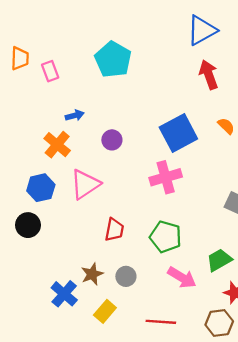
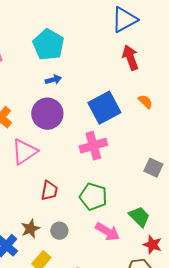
blue arrow: (75, 115) -> (53, 80), moved
purple circle: (112, 140) -> (47, 114), size x1.8
green trapezoid: (219, 260) -> (139, 217), turned 75

